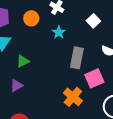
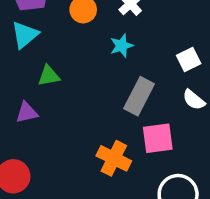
white square: (93, 21) -> (189, 60), moved
orange cross: (73, 97) -> (114, 158), turned -30

